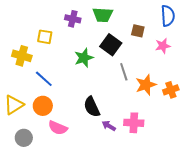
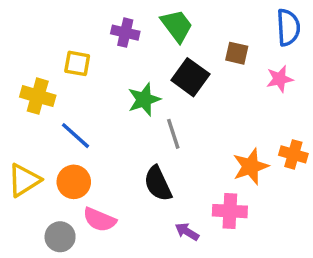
green trapezoid: (103, 15) -> (177, 26), turned -130
gray line: (124, 72) -> (173, 134), moved
orange star: (146, 85) -> (250, 166), moved
orange cross: (171, 90) -> (293, 154), turned 35
purple arrow: (109, 126) -> (187, 232), moved
gray circle: (24, 138) -> (60, 237), moved

